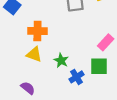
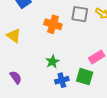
orange cross: (37, 31) -> (53, 24), moved
yellow triangle: (34, 54) -> (14, 36), moved

